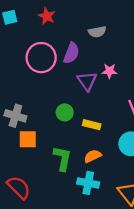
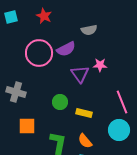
purple semicircle: (71, 53) -> (66, 49), turned 42
gray cross: (15, 116) -> (16, 92), moved
orange semicircle: (93, 156) -> (85, 141), turned -105

